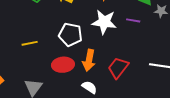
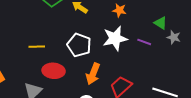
white star: (104, 22) -> (115, 38), turned -30
red ellipse: (63, 65) -> (54, 71), moved

